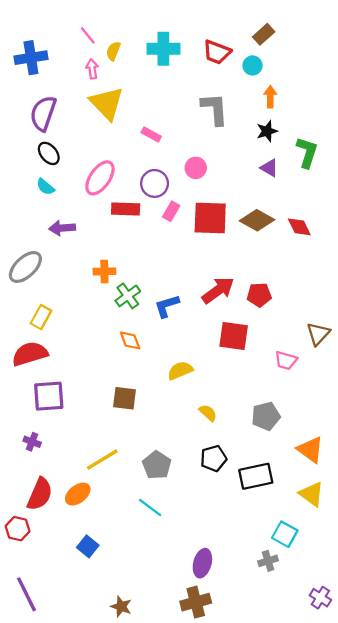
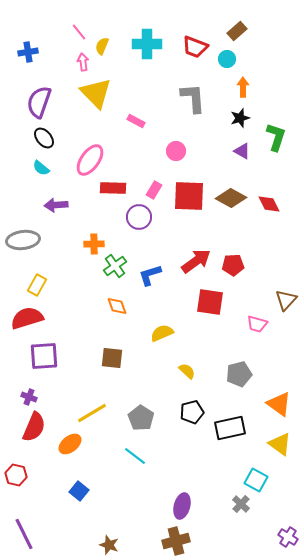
blue cross: (31, 58) -> (28, 52), size x0.7
purple circle: (155, 183) -> (139, 217), moved
gray ellipse: (25, 267) -> (23, 240), turned 36
red semicircle: (40, 494) -> (34, 427), moved
gray cross: (268, 561) -> (241, 504), turned -30

